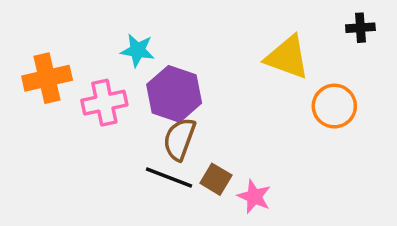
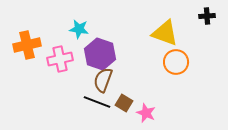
orange circle: (334, 106) -> (176, 62), moved

